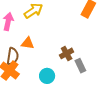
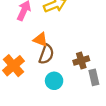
brown semicircle: (13, 56) -> (46, 54), moved

